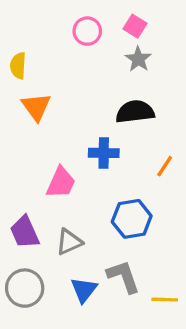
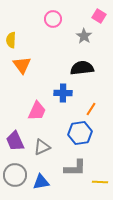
pink square: (135, 26) -> (99, 16), moved
orange line: (165, 166) -> (91, 109), moved
gray L-shape: (123, 277) -> (75, 168), turned 110
blue triangle: (84, 290) -> (41, 182), moved, turned 42

